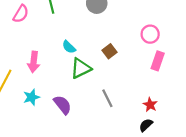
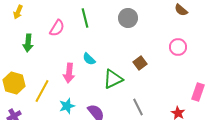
cyan semicircle: (69, 47) -> (89, 59), moved
pink rectangle: (158, 61) -> (198, 92), moved

